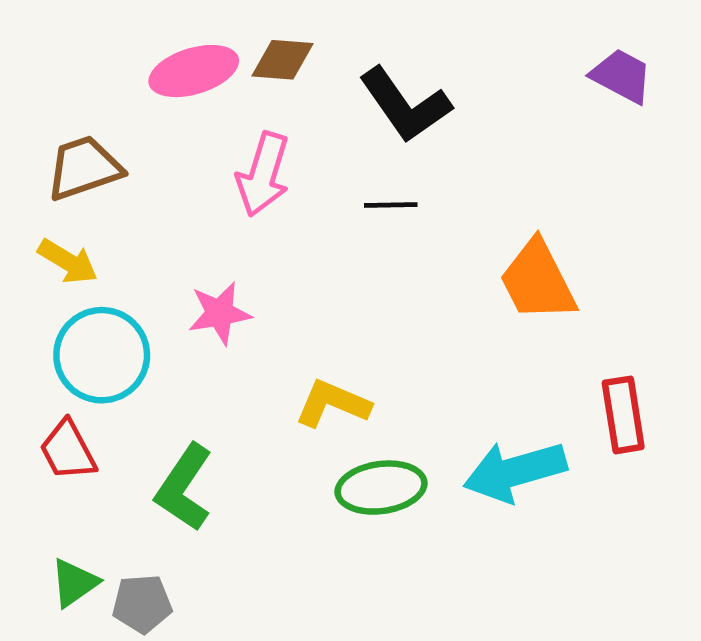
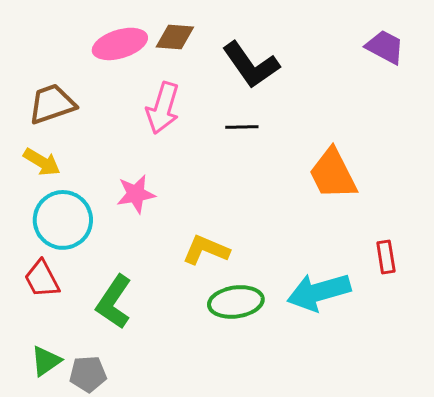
red rectangle: (623, 415) -> (386, 257), size x0.7

